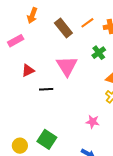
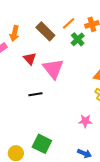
orange arrow: (32, 15) -> (14, 33), moved
green cross: (99, 53) -> (78, 39), moved
red triangle: (28, 71) -> (30, 59), moved, turned -40

